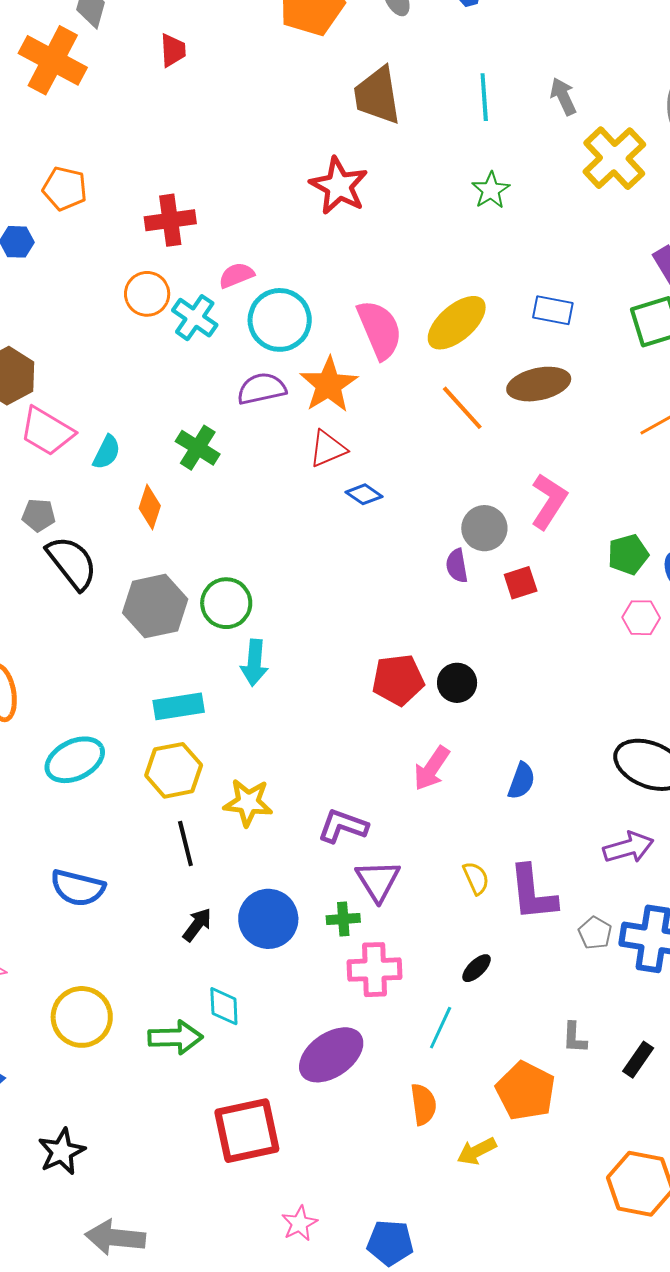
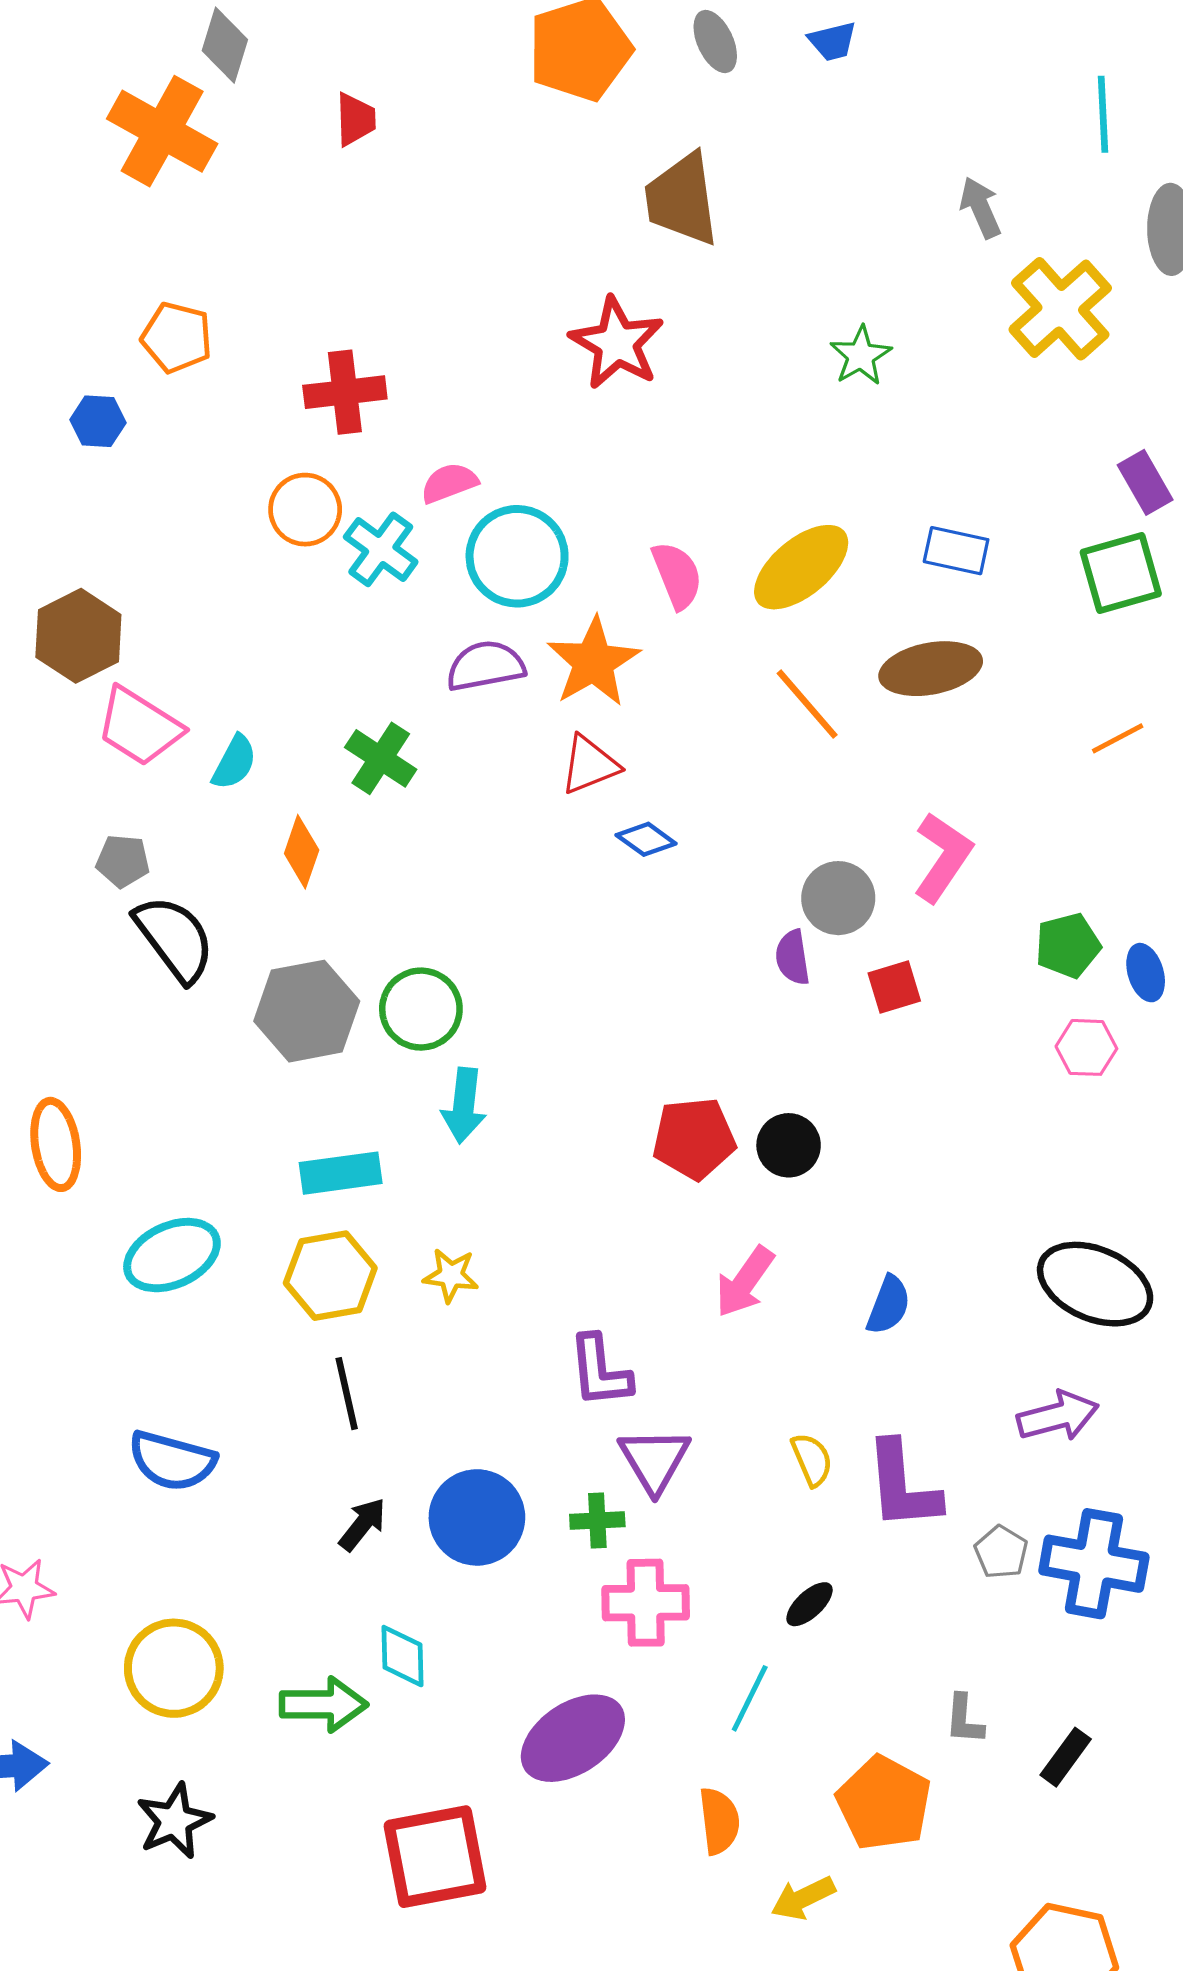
cyan line: (484, 97) -> (1103, 114), moved
pink semicircle: (380, 330) -> (677, 575), size x0.7
yellow star: (248, 803) -> (451, 1275), moved, size x0.7
purple L-shape: (343, 826) -> (600, 1371), turned -117
black star: (62, 1152) -> (174, 1821), moved

